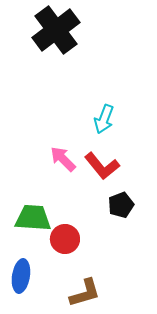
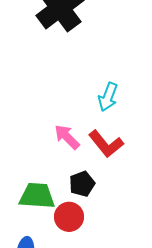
black pentagon: (121, 205) -> (82, 184), moved

